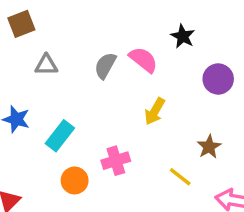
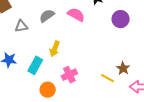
gray semicircle: (105, 66) -> (47, 16), moved, turned 35
yellow arrow: (155, 111) -> (55, 49), moved
brown star: (209, 147) -> (123, 68), moved

